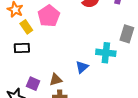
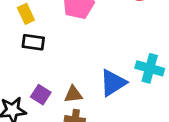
yellow rectangle: (26, 27) -> (26, 14), moved
blue triangle: (82, 67) -> (113, 83), size x1.5

